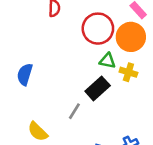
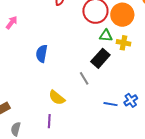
gray line: (74, 111) -> (84, 78), turned -56

